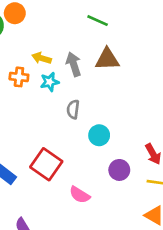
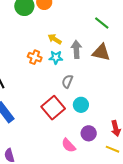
orange cross: (19, 77) -> (35, 57), moved
red square: (46, 164) -> (53, 108), moved
pink semicircle: (80, 195) -> (69, 145), moved

